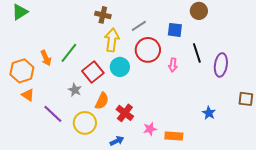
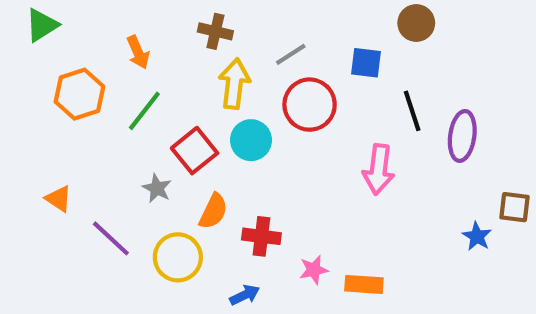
orange arrow: (46, 58) -> (138, 52), moved
pink arrow: (173, 65) -> (379, 169), moved, size x1.6
orange hexagon: (22, 71) -> (79, 94), moved
red cross: (125, 113) -> (261, 236), turned -30
blue star: (209, 113) -> (477, 236), moved

